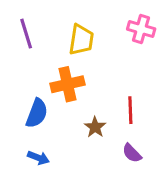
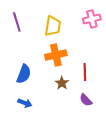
pink cross: (141, 29) -> (92, 19), turned -30
orange cross: (67, 84) -> (56, 55), moved

